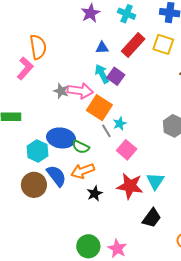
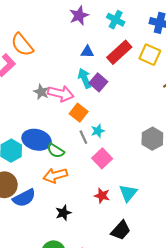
orange semicircle: (38, 47) -> (22, 45), turned 145
orange square: (99, 108) -> (79, 113), size x0.7
blue semicircle: (56, 176) -> (24, 198), moved, turned 95
red star: (130, 186) -> (102, 196), size x0.6
black star: (95, 194) -> (63, 213), moved

